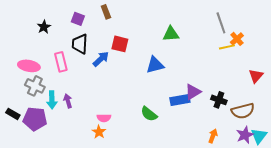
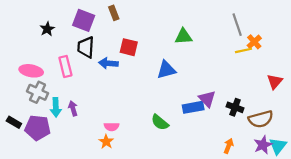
purple square: (78, 19) -> (84, 20), size x1.5
blue arrow: (101, 59) -> (108, 63), turned -132
purple triangle: (193, 92) -> (207, 99), turned -42

